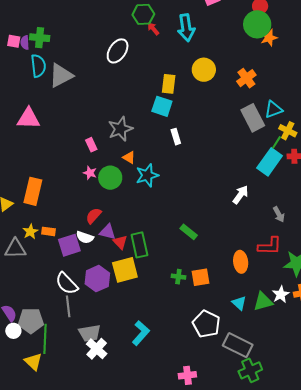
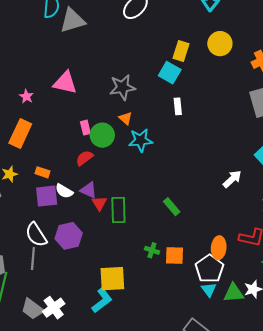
pink triangle: (28, 118) -> (65, 83), moved
pink rectangle: (91, 145) -> (85, 128), moved
pink star: (90, 173) -> (26, 96), moved
red semicircle: (94, 216) -> (84, 158), moved
orange rectangle: (48, 231) -> (42, 172), moved
yellow square: (125, 270) -> (112, 279), moved
white pentagon: (206, 324) -> (210, 269), moved
gray trapezoid: (90, 333) -> (32, 309), moved, turned 35

